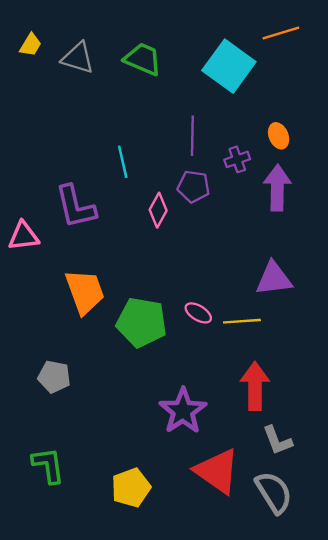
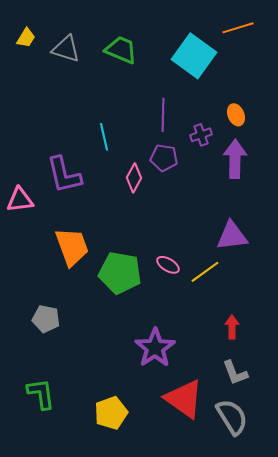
yellow line: (242, 321) -> (205, 272), turned -32
red arrow: (255, 386) -> (232, 327), moved, size x0.6

